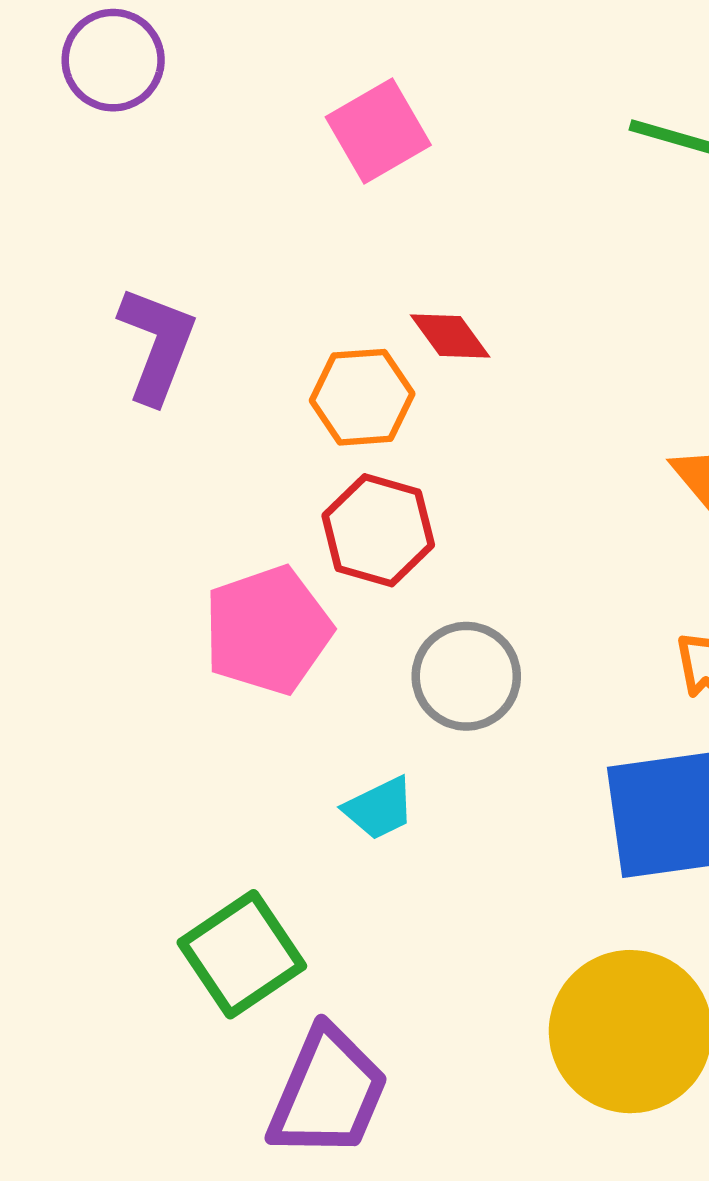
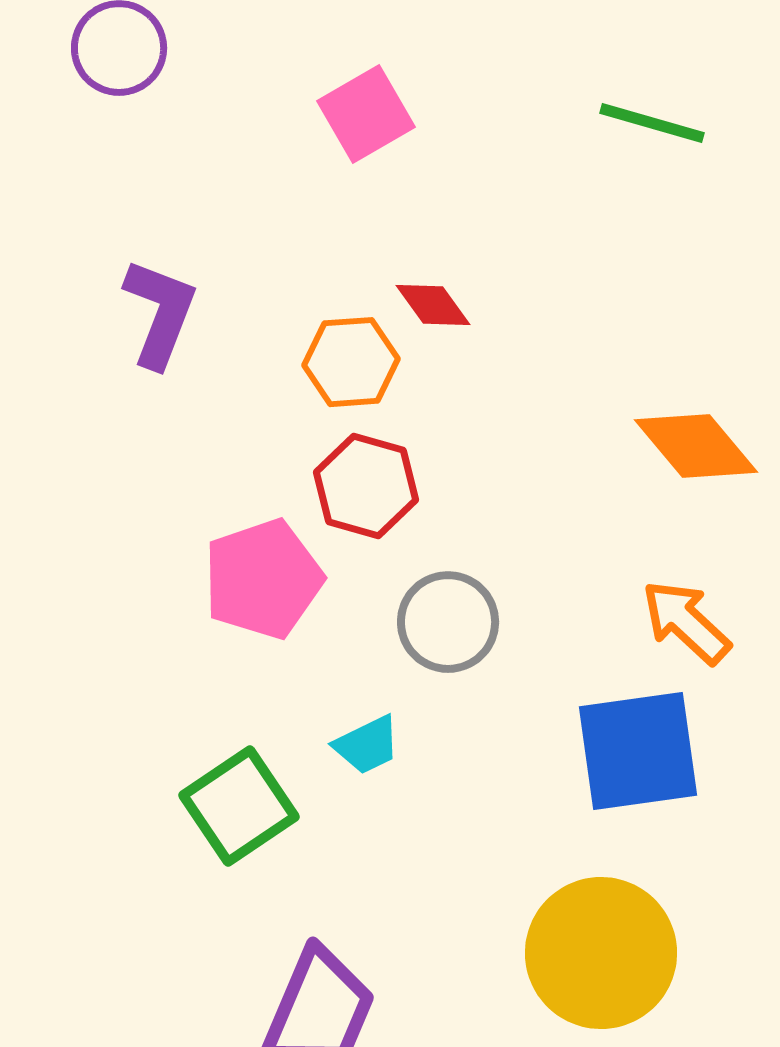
green square: (242, 954) -> (239, 806), moved

